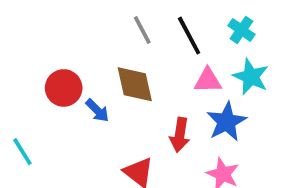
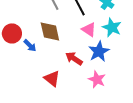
pink triangle: (208, 80) -> (89, 29), turned 35
red arrow: (180, 135) -> (74, 58), turned 114

